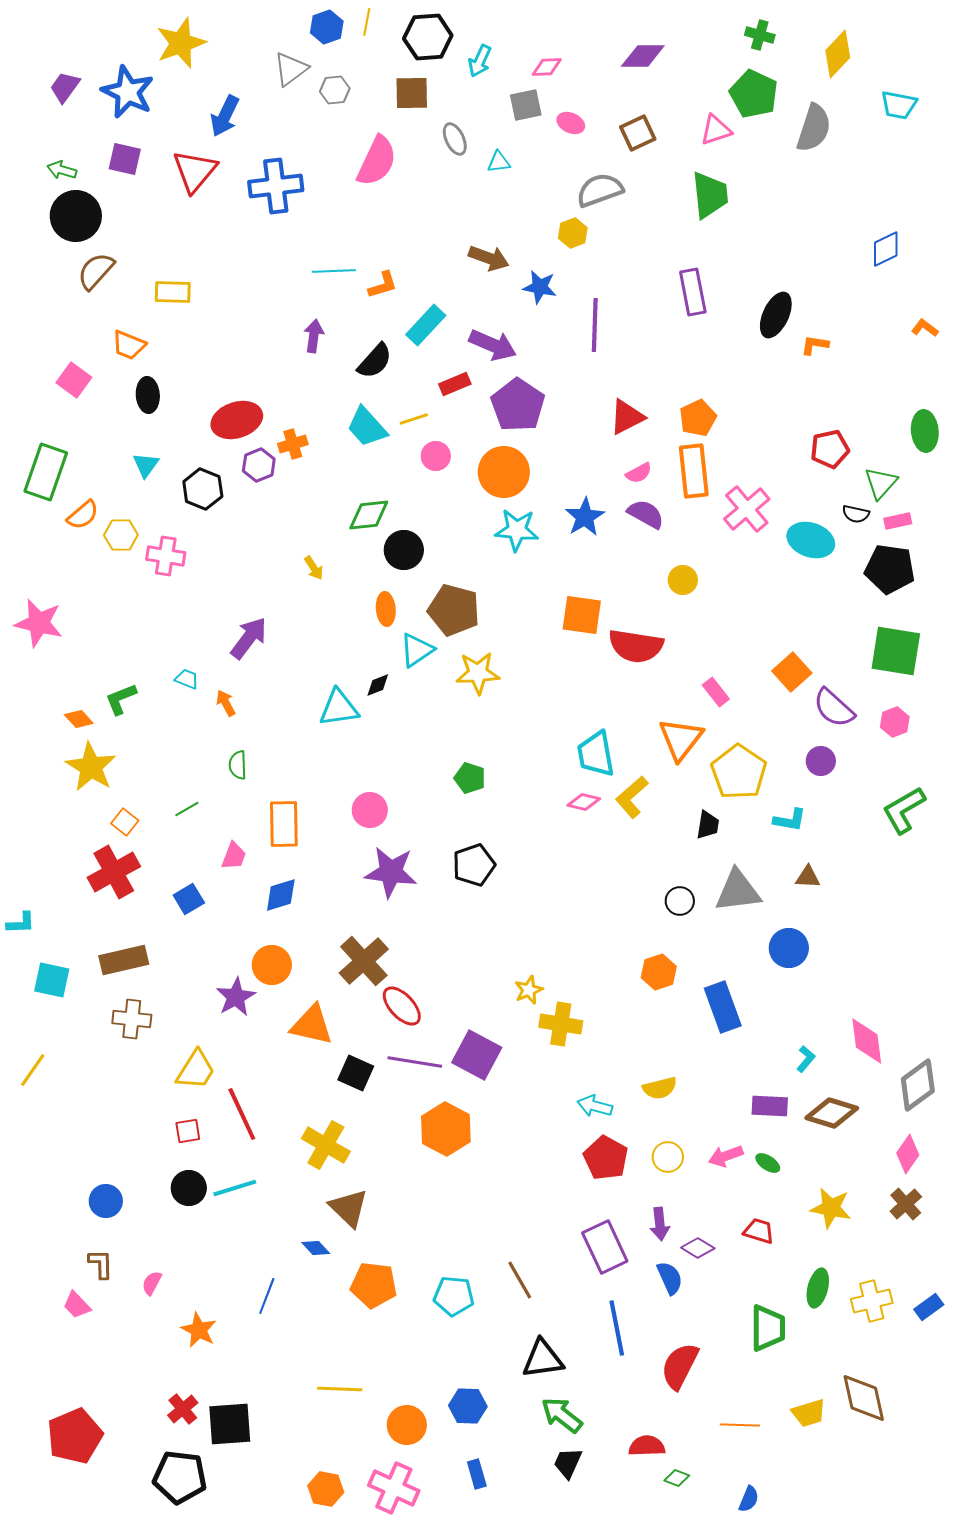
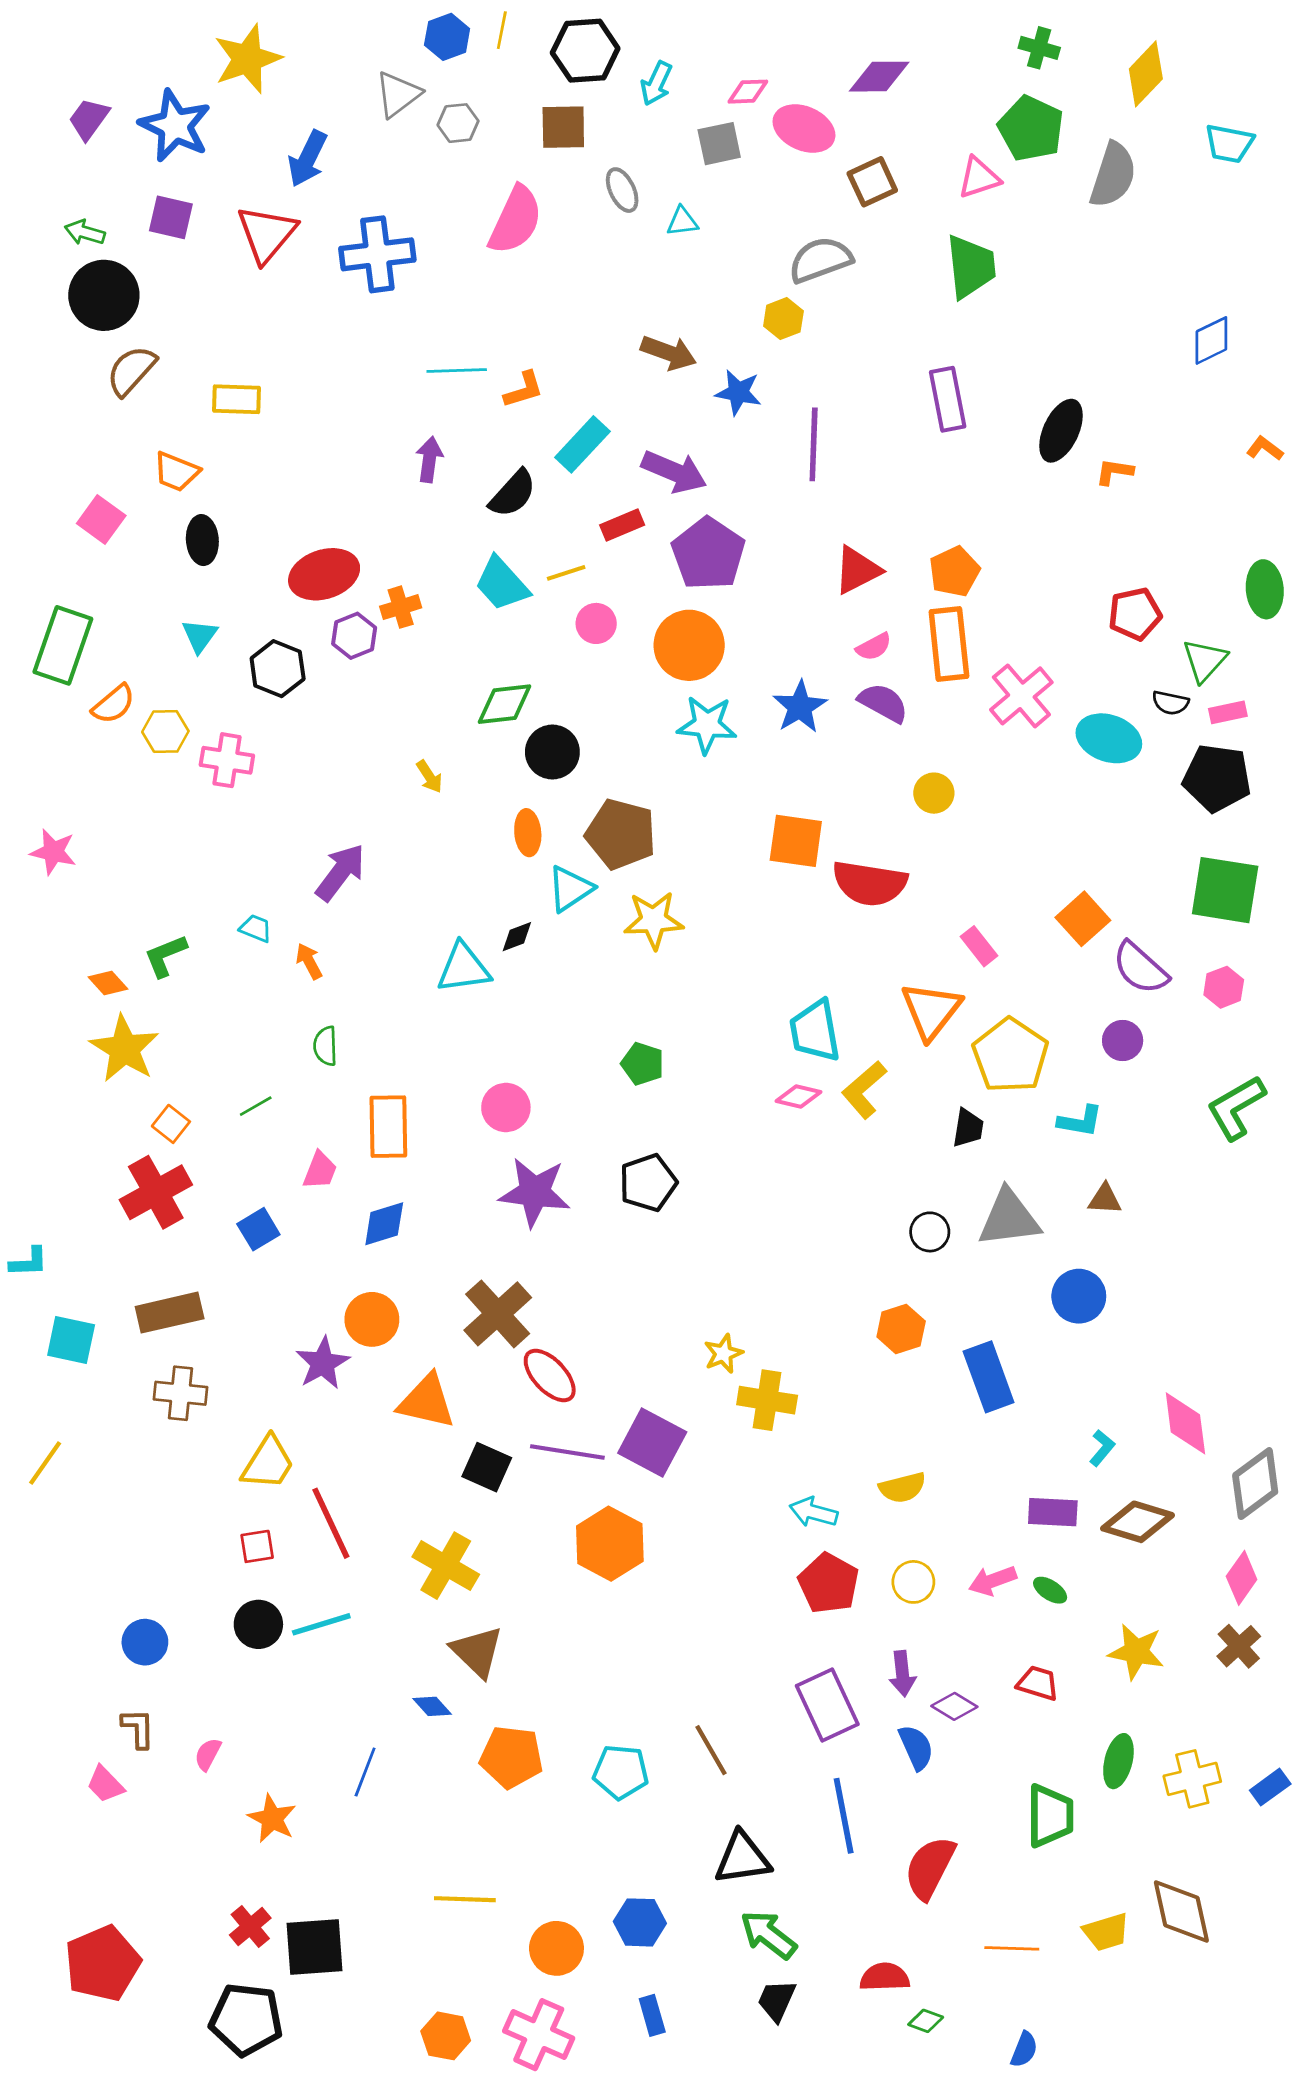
pink ellipse: (571, 123) -> (804, 129), moved, size x1.6
pink star: (39, 623) -> (53, 852), size x0.7

